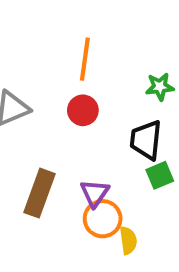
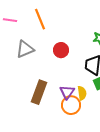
orange line: (85, 59) -> (40, 19), moved, turned -30
yellow semicircle: (128, 240) -> (82, 93), moved

